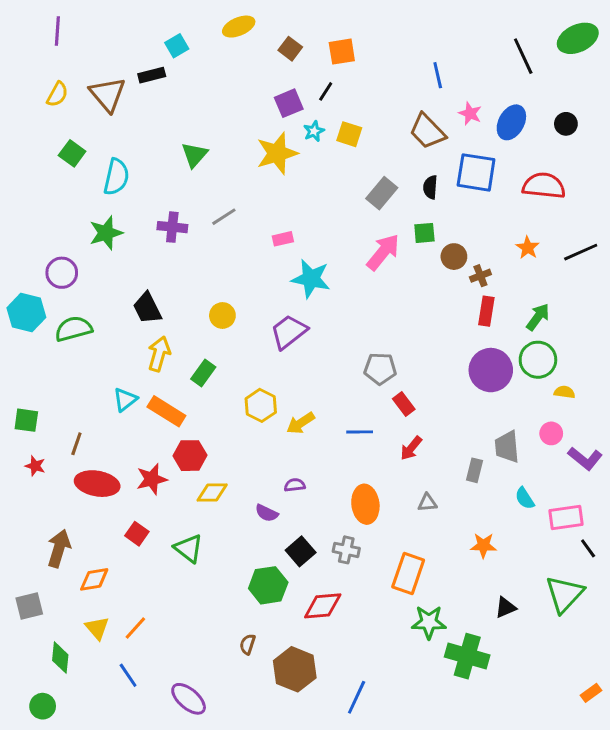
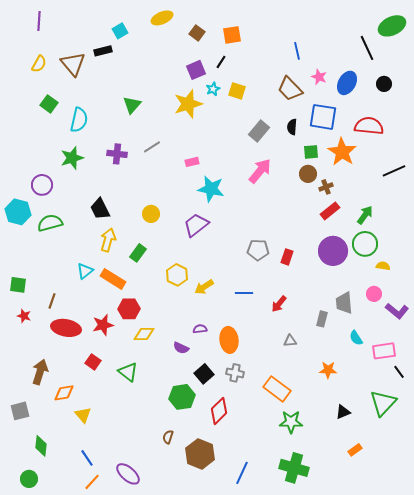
black line: (523, 56) -> (367, 48), moved
green square: (424, 233) -> (311, 152), moved
orange star: (528, 248) -> (342, 152), moved, size x1.8
red rectangle: (486, 311) -> (330, 211), turned 42
red rectangle: (404, 404) -> (287, 257), moved, turned 56
orange ellipse: (365, 504) -> (229, 340), moved
orange rectangle: (408, 573) -> (277, 389), turned -72
red diamond: (323, 606) -> (219, 411), turned -40
yellow triangle: (97, 628) -> (83, 415), moved
orange line: (135, 628) -> (92, 482), moved
green cross: (467, 656) -> (294, 468), moved
orange rectangle: (591, 693) -> (355, 450), moved

